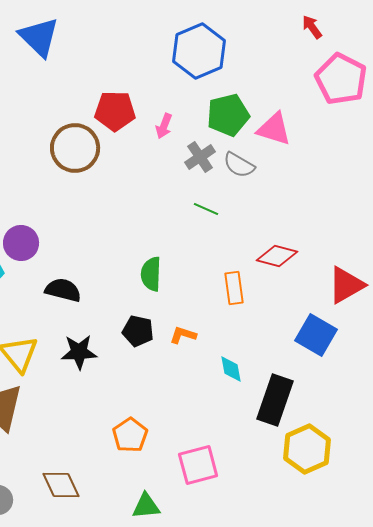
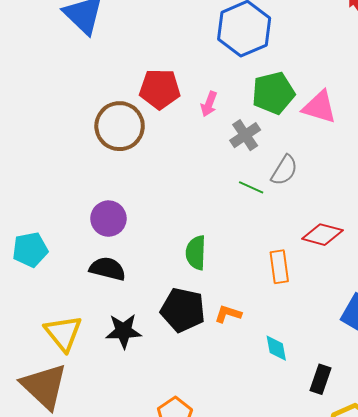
gray semicircle: (239, 165) -> (284, 170), moved, turned -88
purple circle: (21, 243) -> (108, 219), moved
black pentagon: (138, 331) -> (183, 310), size x1.4
black rectangle: (275, 400) -> (320, 379), size x0.6

